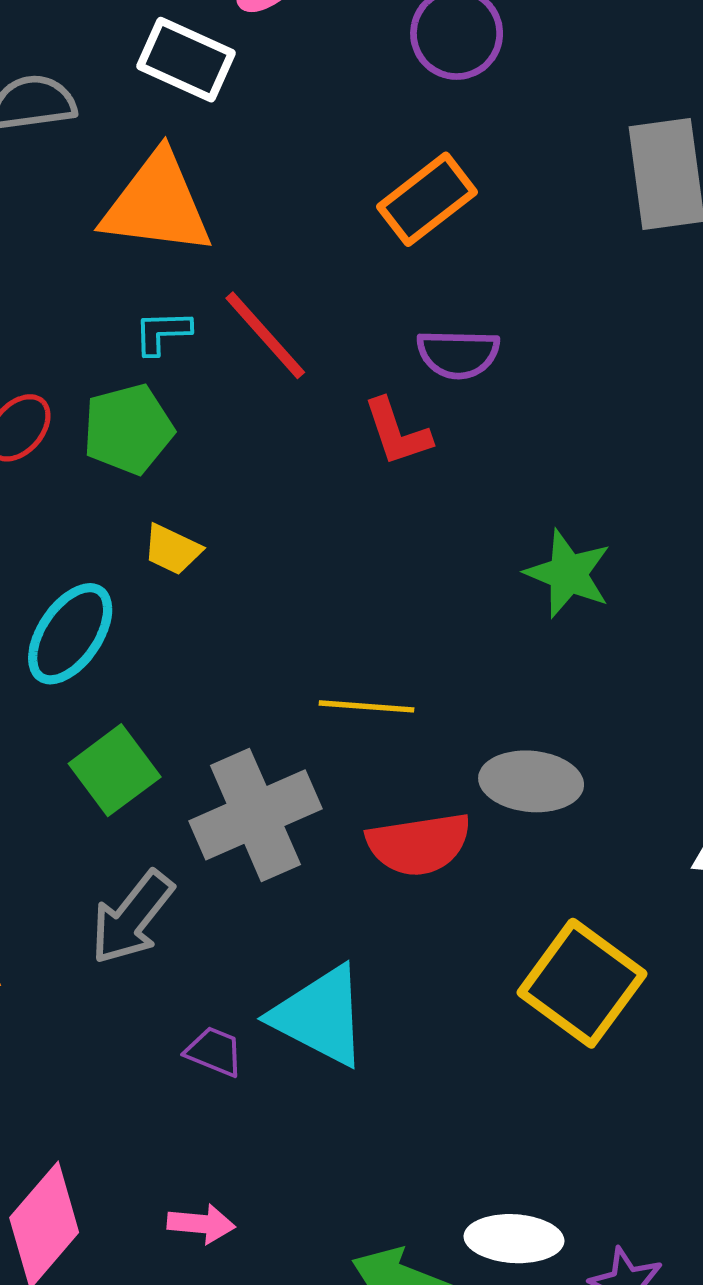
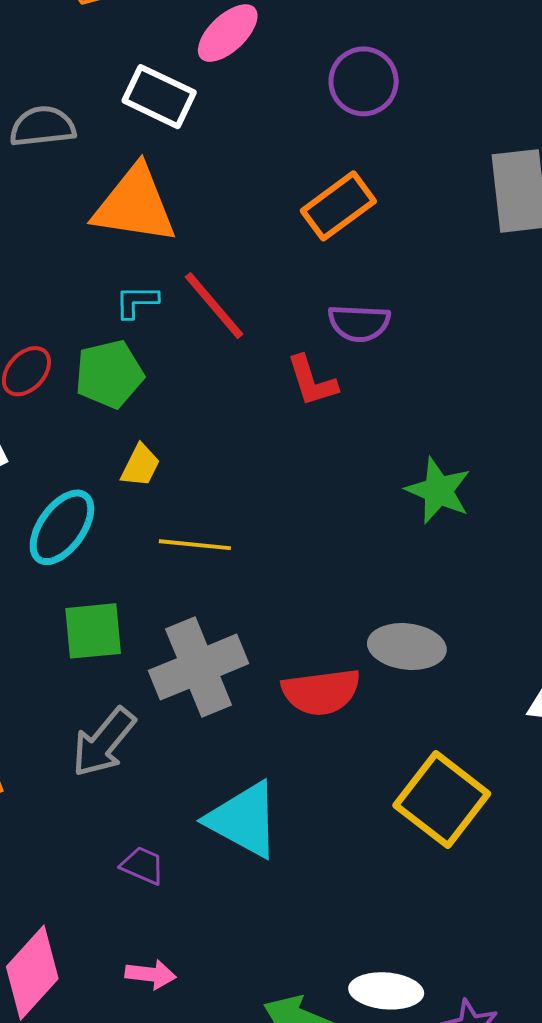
yellow trapezoid: (172, 549) -> (140, 466), turned -90
yellow line: (366, 706) -> (195, 545), moved
green square: (115, 770) -> (93, 631), turned 30
purple trapezoid: (214, 1051) -> (143, 866), moved

